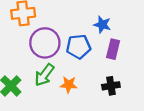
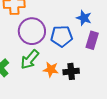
black cross: (111, 86) -> (71, 71), moved

